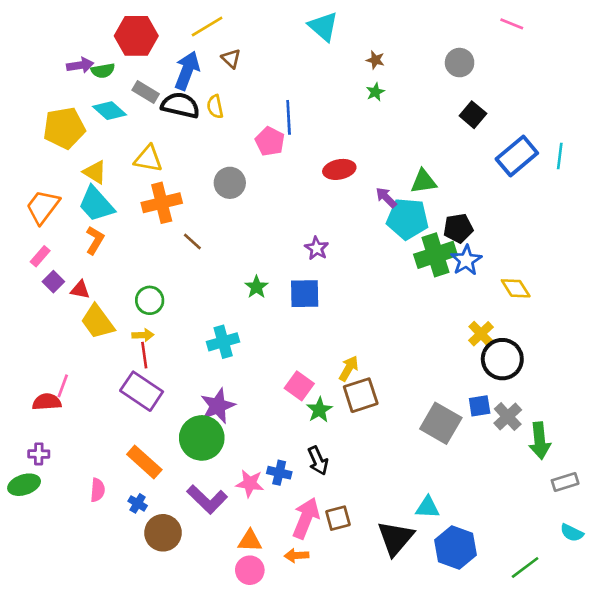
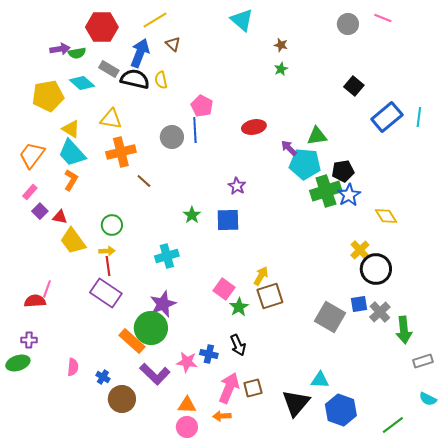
gray circle: (460, 63) -> (348, 24), moved
blue line: (289, 117) -> (195, 130), moved
orange rectangle: (144, 462) -> (132, 341), moved

